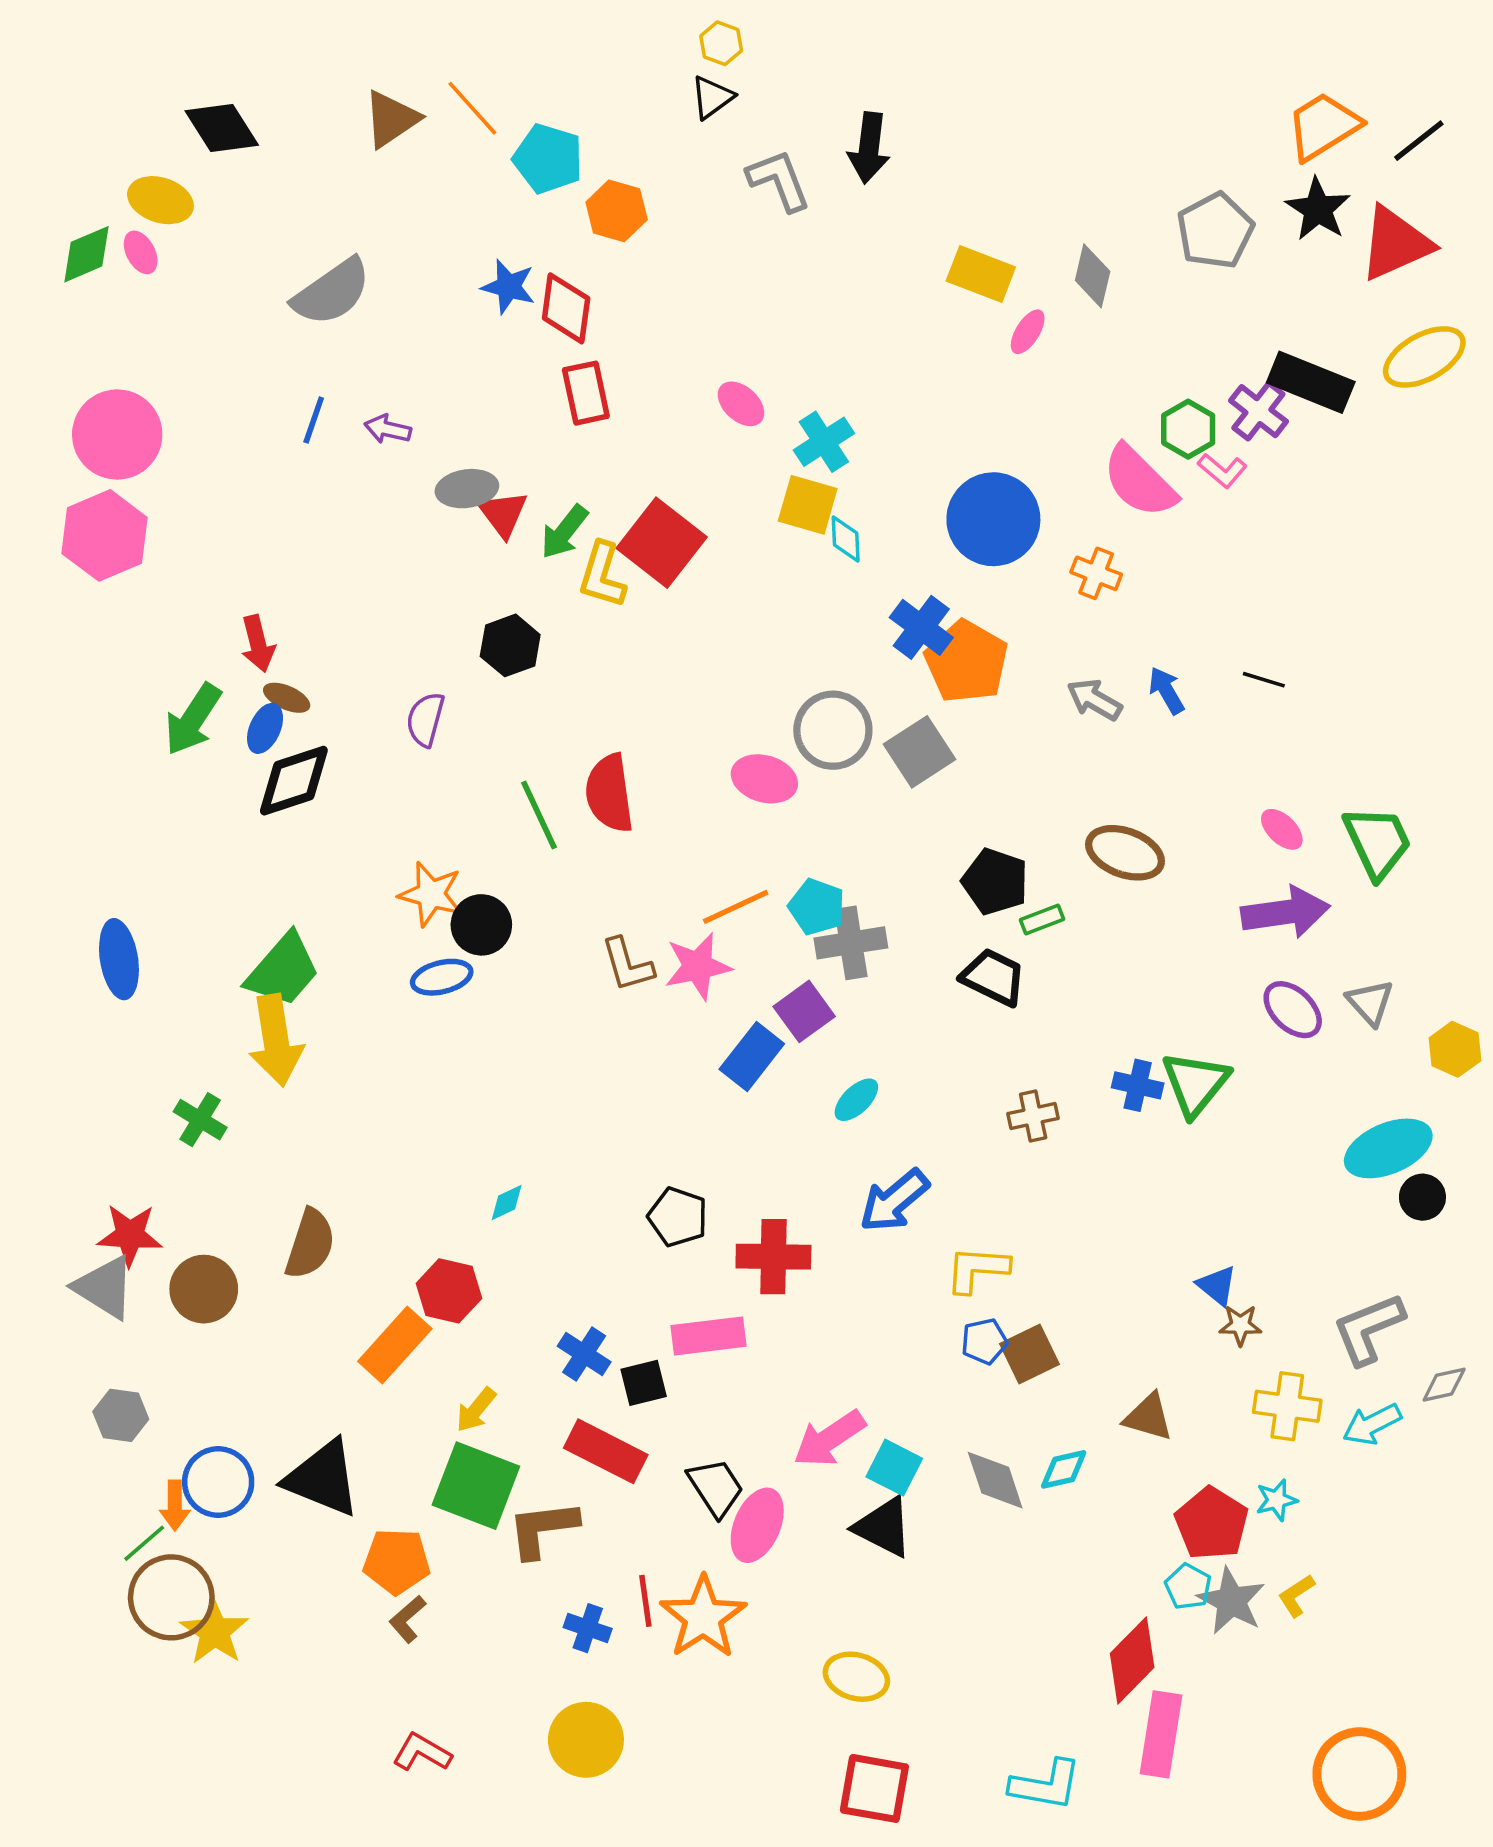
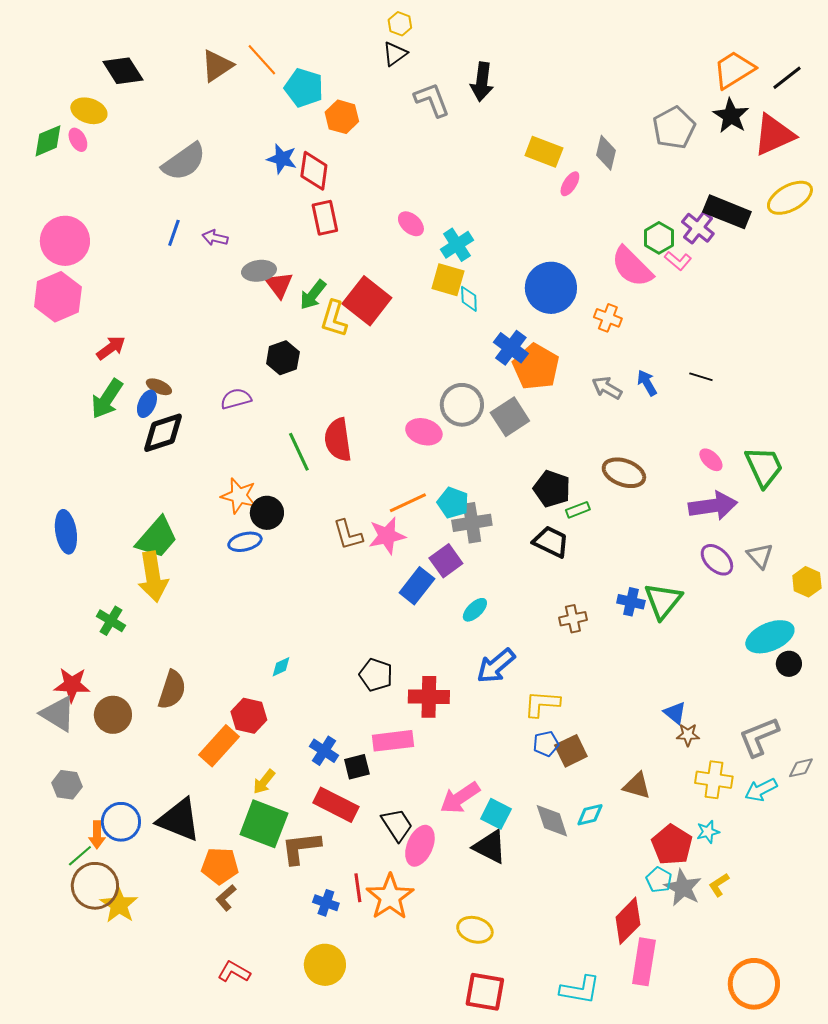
red arrow: (258, 644) -> (111, 348), moved, turned -112
purple semicircle: (425, 719) -> (236, 399), turned 60

